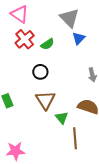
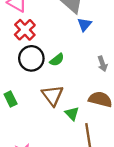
green semicircle: (47, 44) -> (57, 60), moved
black circle: (40, 72) -> (31, 58), moved, size x1.5

